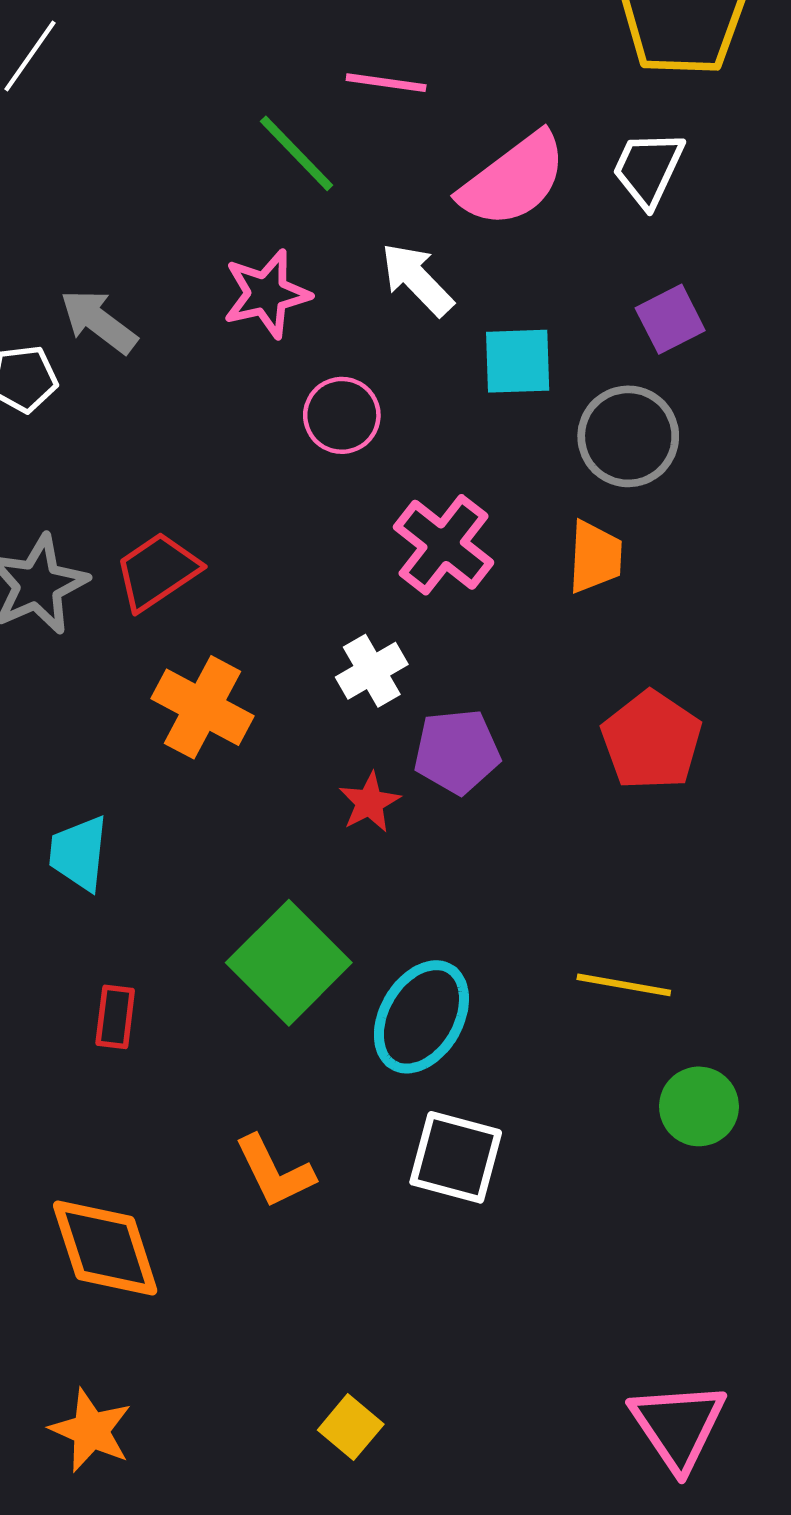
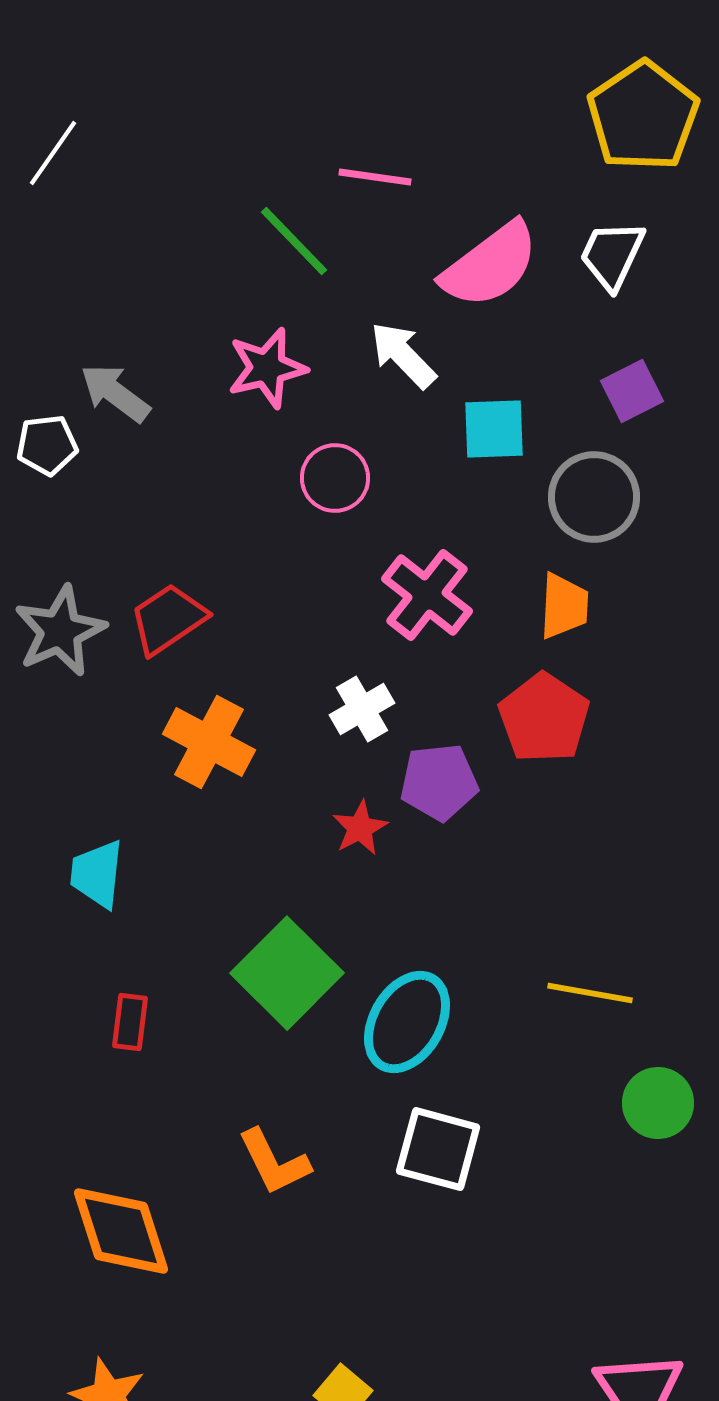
red pentagon: (651, 740) -> (544, 718), moved

